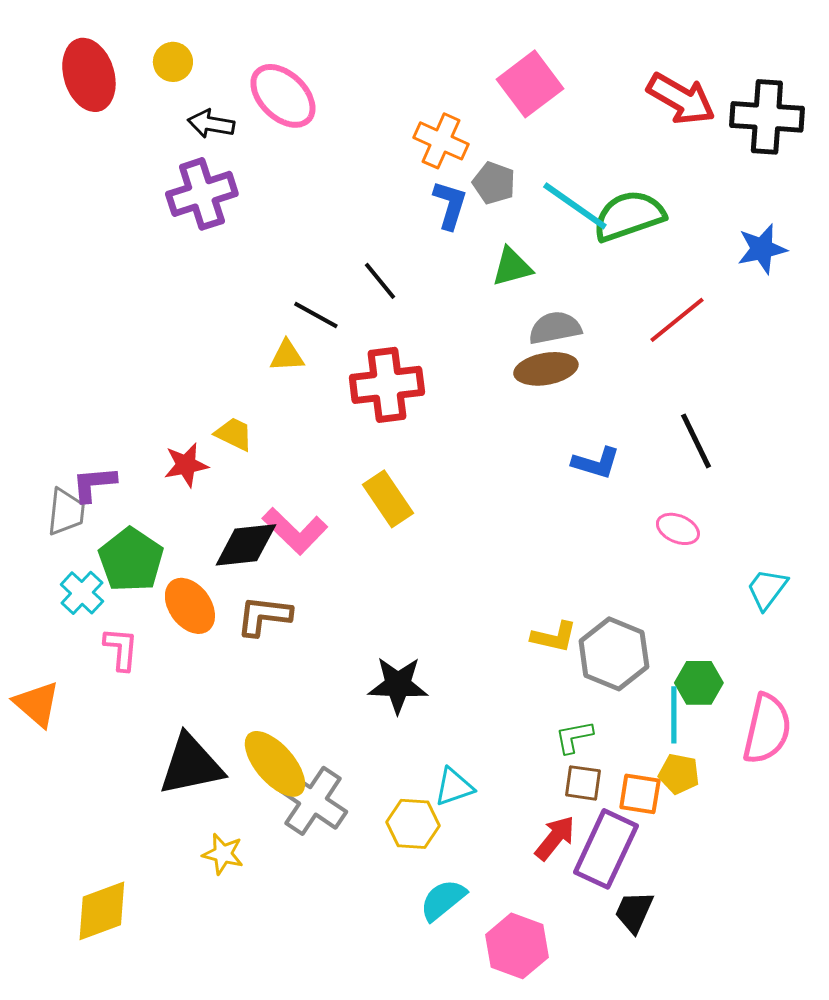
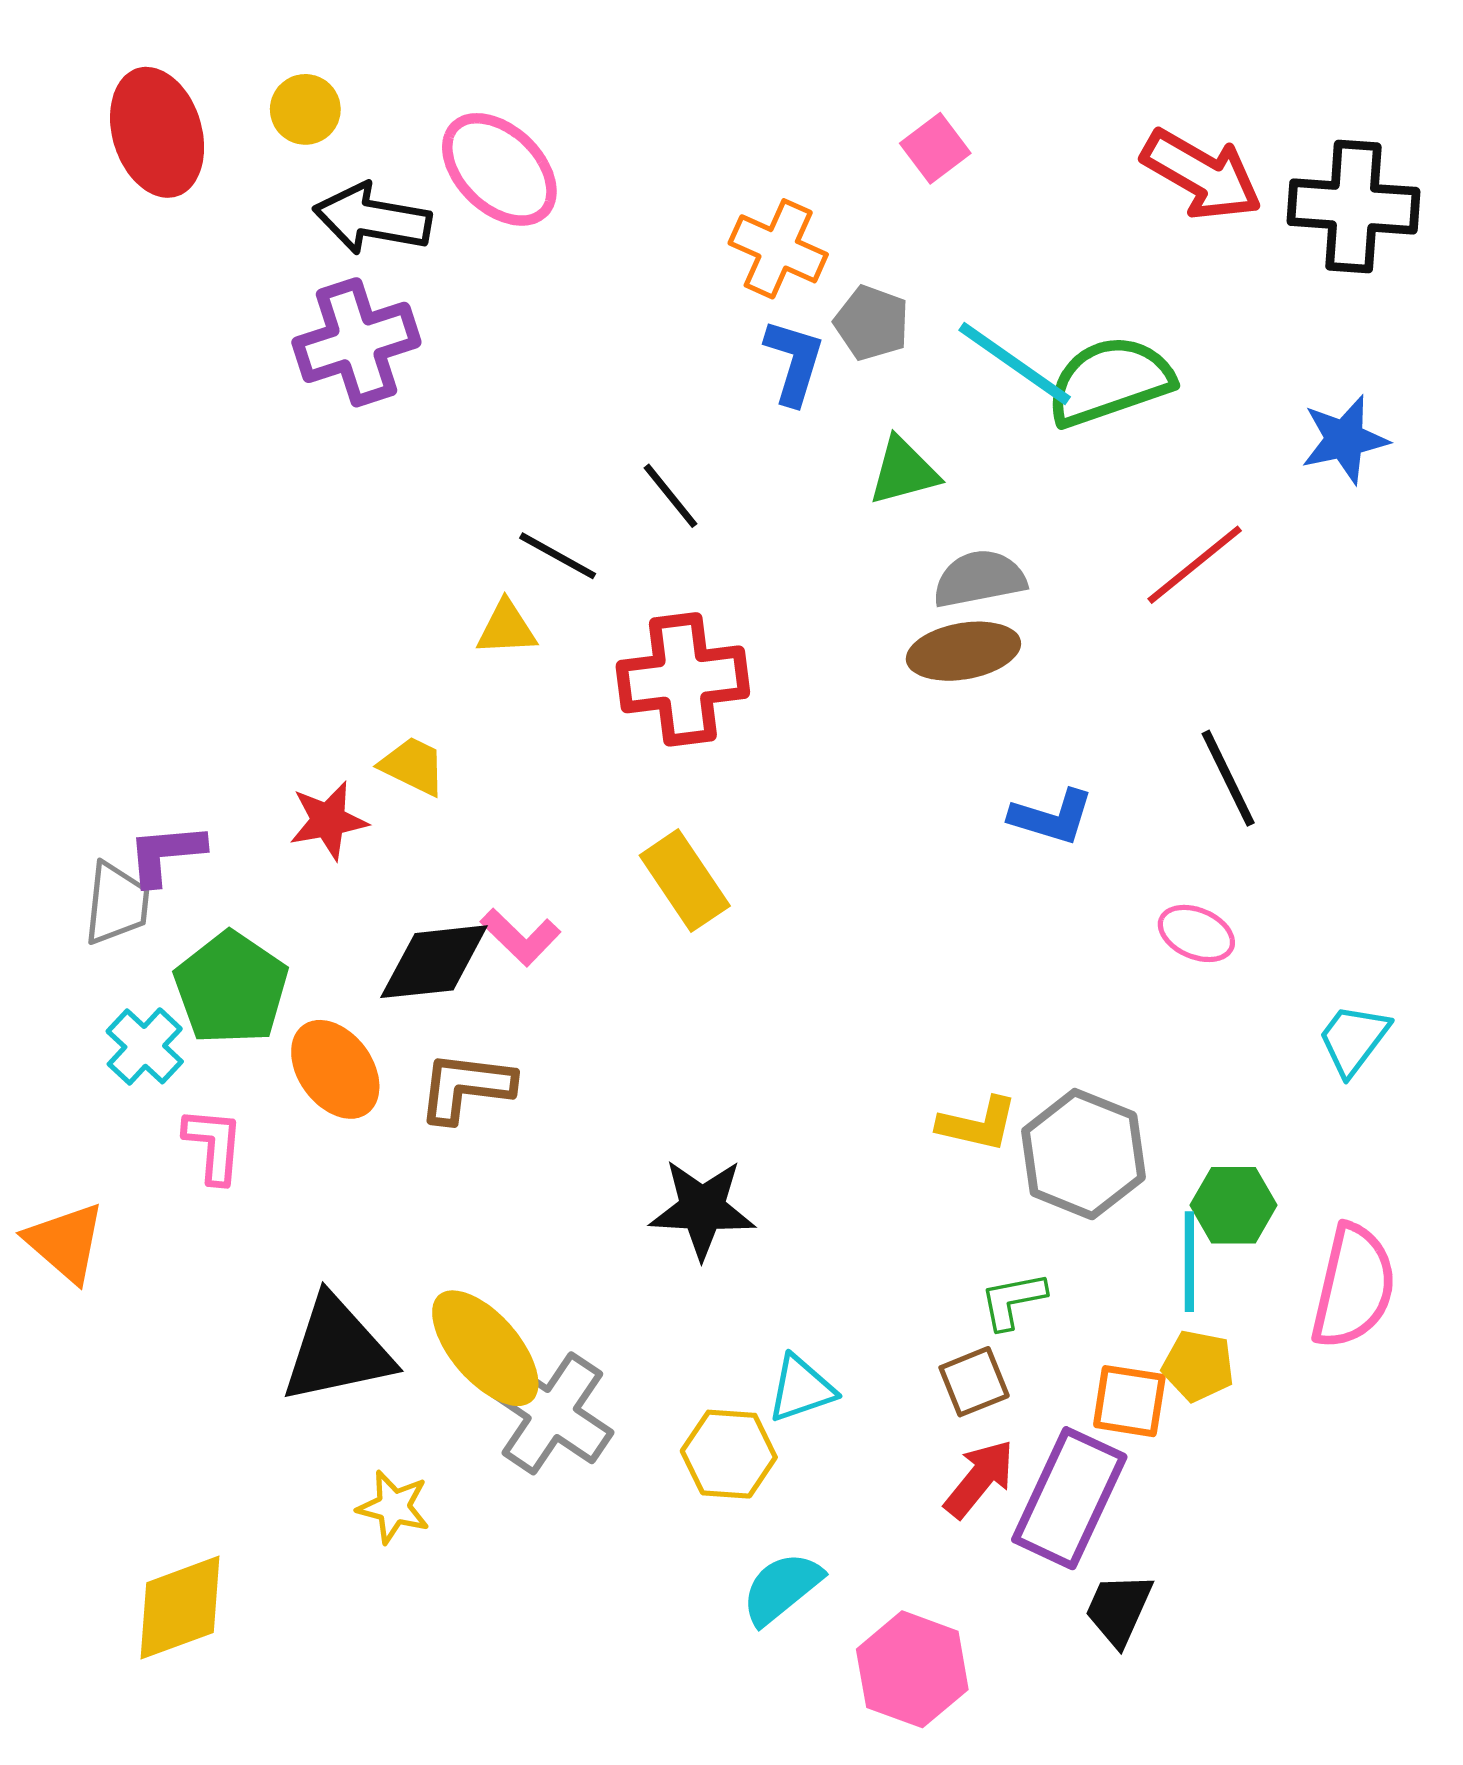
pink square: (530, 84) -> (935, 148), size x0.6
black arrow: (211, 124) -> (372, 219), size x1.4
pink L-shape: (295, 531) -> (521, 937), size x0.7
brown square: (583, 783) -> (974, 1382), moved, turned -30

